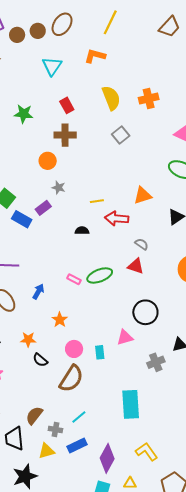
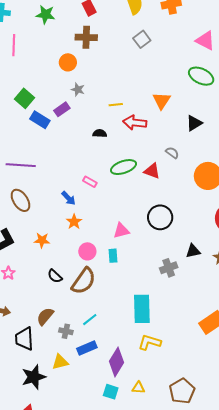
orange triangle: (143, 195) -> (162, 101), turned -42
gray semicircle: (142, 244) -> (172, 153), moved
green ellipse: (100, 275) -> (123, 167), moved
blue arrow: (38, 292) -> (69, 198), moved, turned 105
pink triangle: (125, 338) -> (121, 231), moved
black semicircle: (40, 360) -> (55, 276), moved
yellow triangle: (46, 451) -> (60, 362), moved
yellow L-shape: (147, 452) -> (150, 342), moved, turned -40

